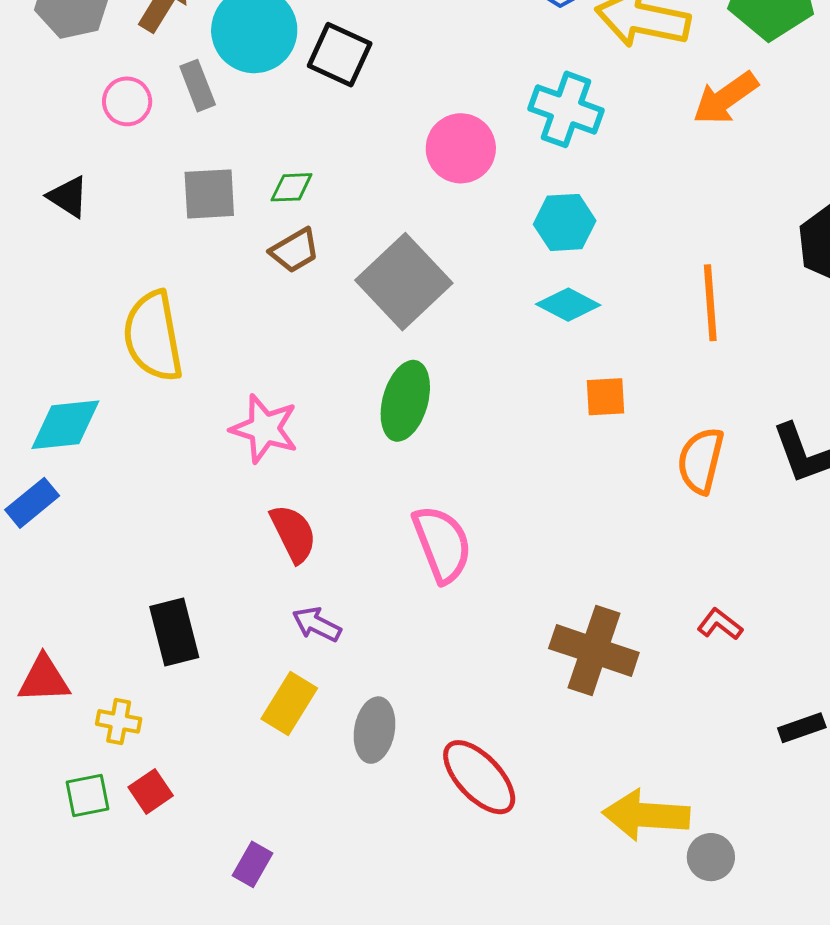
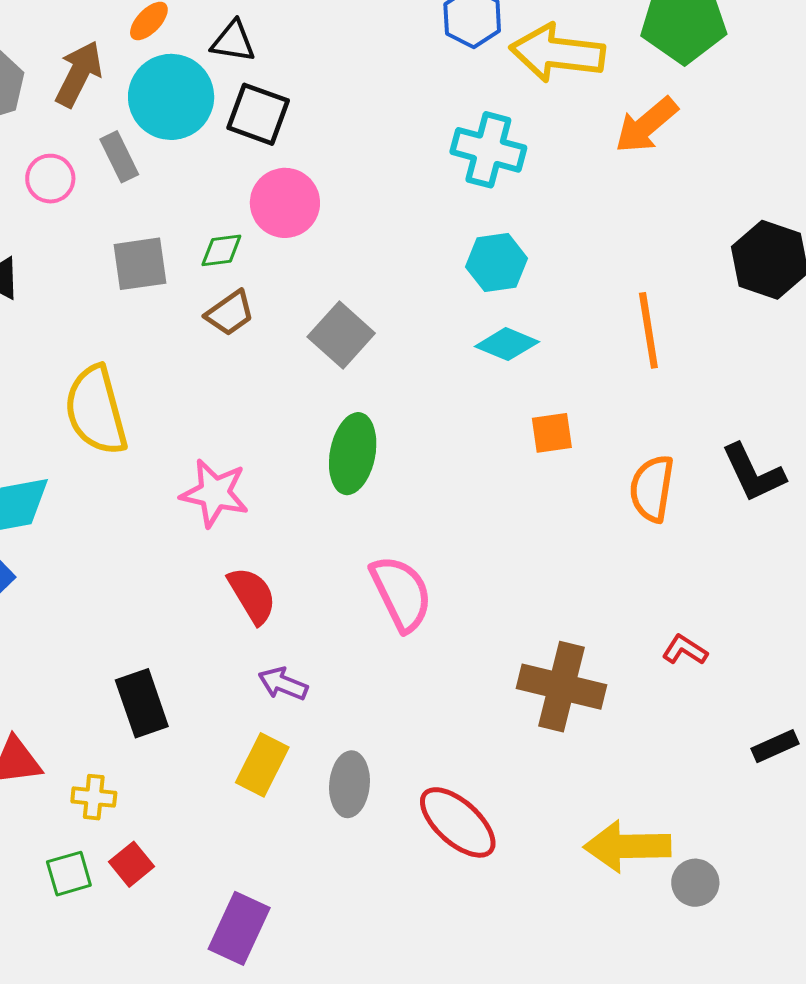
pink circle: (461, 148) -> (285, 203), moved
gray square: (404, 282) -> (341, 335), size x0.7
purple rectangle: (252, 864) -> (239, 928), size x1.6

